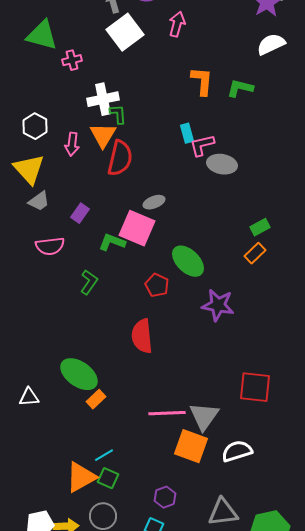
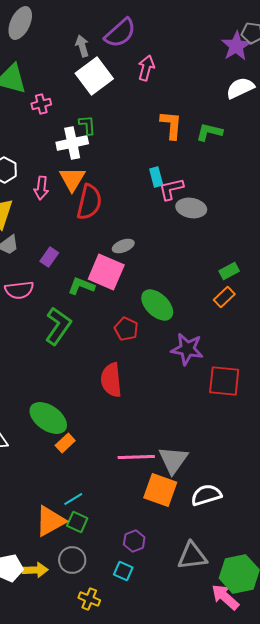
green L-shape: (118, 114) -> (87, 125), moved
green L-shape: (89, 282) -> (58, 326), size x1.5
red square: (255, 387) -> (224, 381), moved

